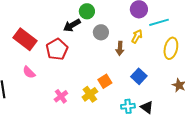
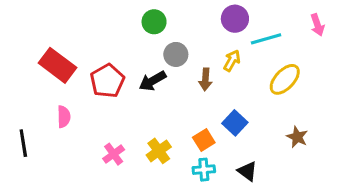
black arrow: (72, 25) -> (152, 81), moved
yellow ellipse: (171, 48) -> (285, 79), turned 30
pink semicircle: (29, 72) -> (64, 117), turned -136
orange square: (105, 81) -> (204, 140), moved
cyan cross: (128, 106) -> (204, 170), moved

